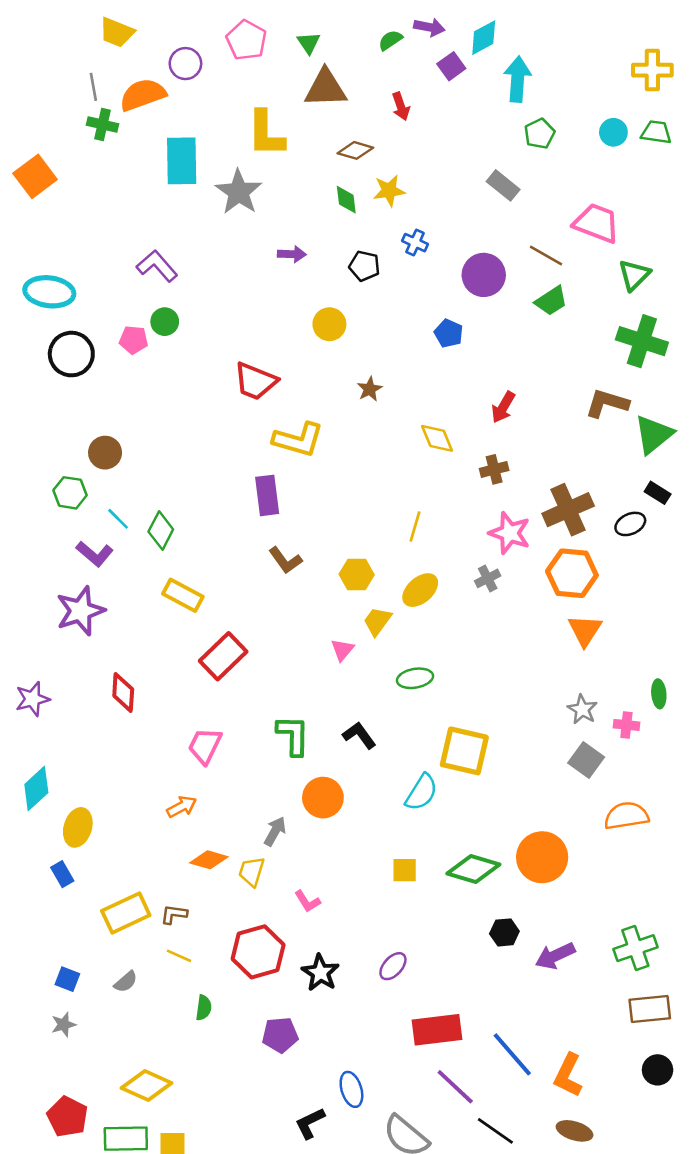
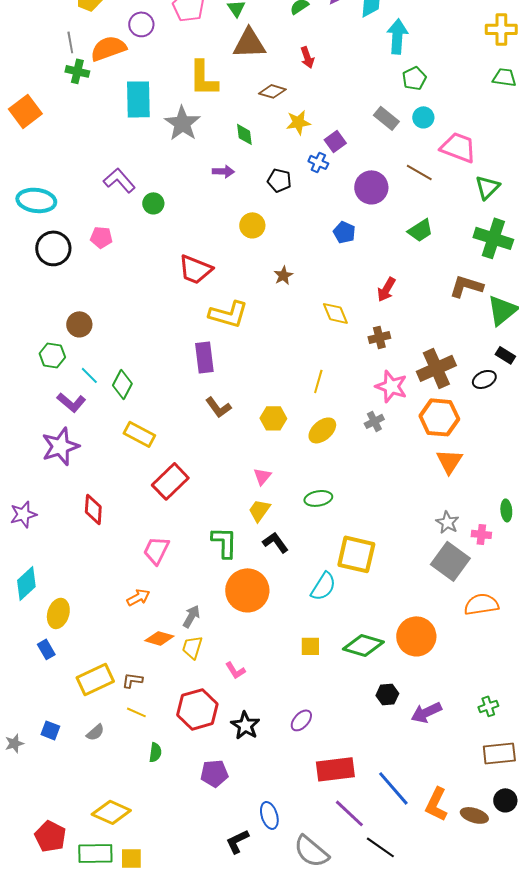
purple square: (451, 66) -> (335, 141), moved
cyan circle: (613, 132) -> (423, 117), moved
green diamond: (346, 200) -> (244, 134), moved
green trapezoid: (551, 301) -> (420, 230), moved
green circle: (165, 322) -> (153, 203), moved
yellow trapezoid: (377, 621) -> (259, 510), moved
gray square: (586, 760) -> (450, 561), size x1.4
orange circle: (323, 798) -> (247, 590), size x1.4
gray arrow: (275, 831) -> (191, 616), moved
green cross: (635, 948) -> (488, 706), size x0.6
gray star: (64, 1025) -> (14, 743), moved
brown ellipse: (575, 1131) -> (474, 815), moved

